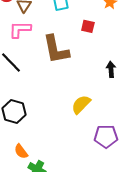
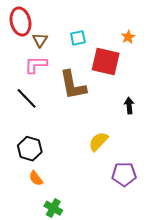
red square: (88, 26) -> (106, 62), size x2.0
orange semicircle: (21, 151) -> (36, 178), moved

